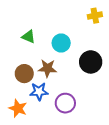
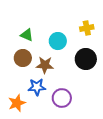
yellow cross: (95, 16) -> (87, 28), moved
brown circle: (24, 74) -> (23, 58), moved
orange star: (18, 108) -> (17, 103), turned 30

